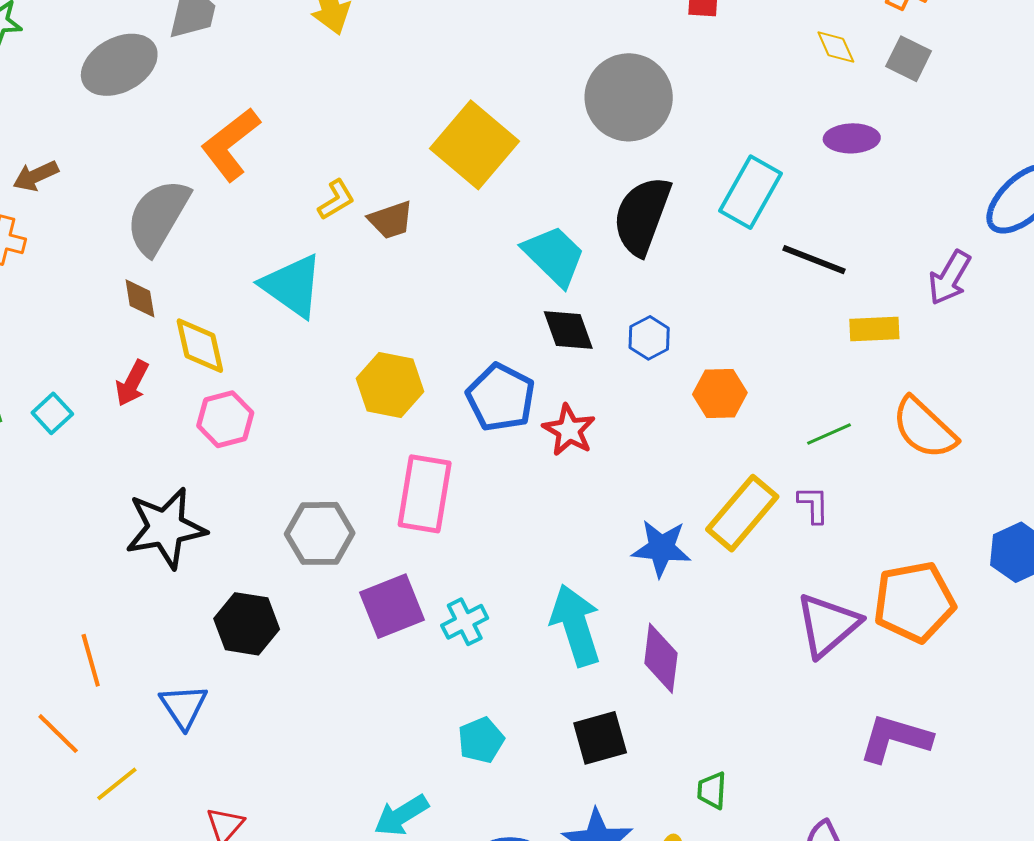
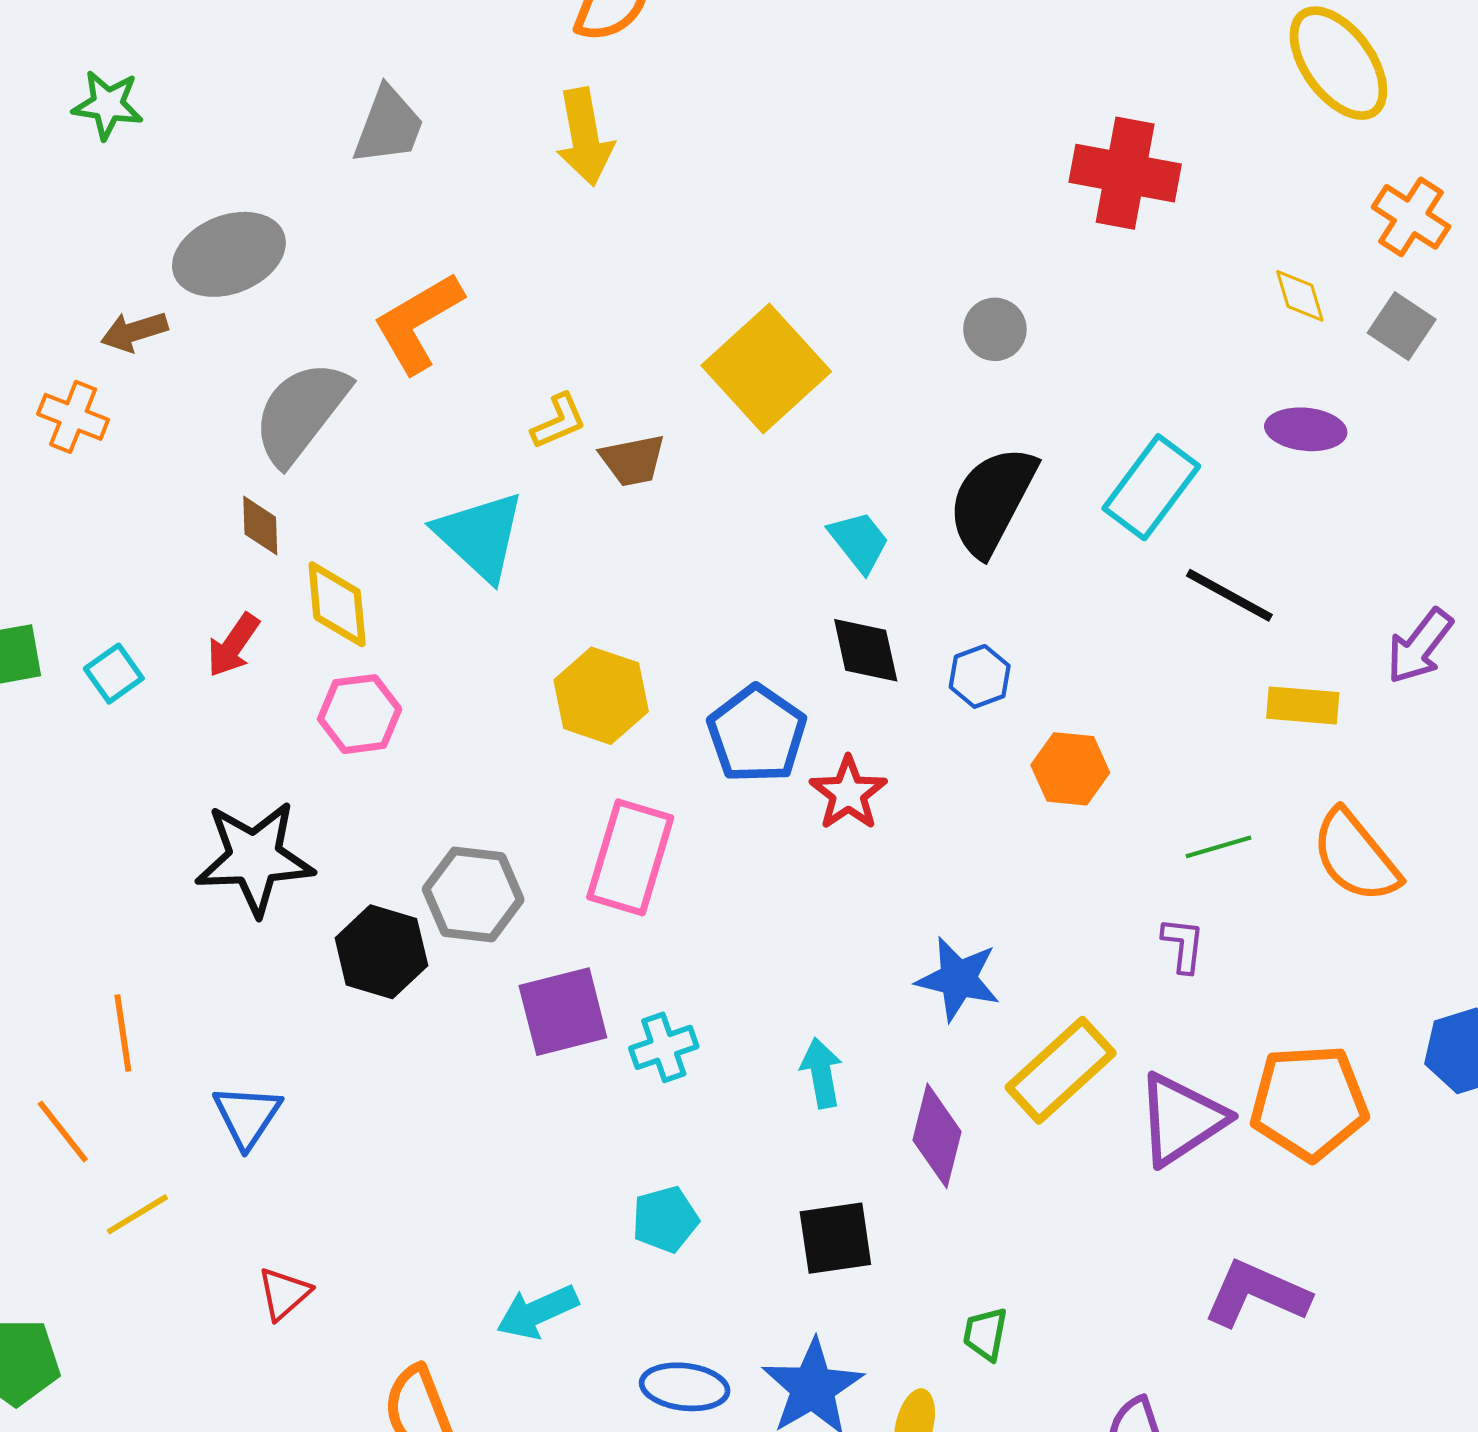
gray ellipse: (119, 65) -> (229, 254), moved
gray circle: (629, 97) -> (995, 329), size x0.5
cyan trapezoid: (554, 256) -> (859, 542), size x0.7
yellow rectangle: (742, 513) -> (1061, 1070), moved
black hexagon: (247, 624) -> (381, 952), moved
cyan arrow: (576, 625) -> (821, 1073), size x0.6

